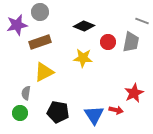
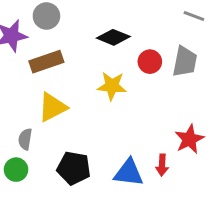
gray line: (142, 21) -> (194, 16), moved
red arrow: (116, 110) -> (162, 165), turned 80
blue triangle: (94, 115) -> (129, 173), turned -50

